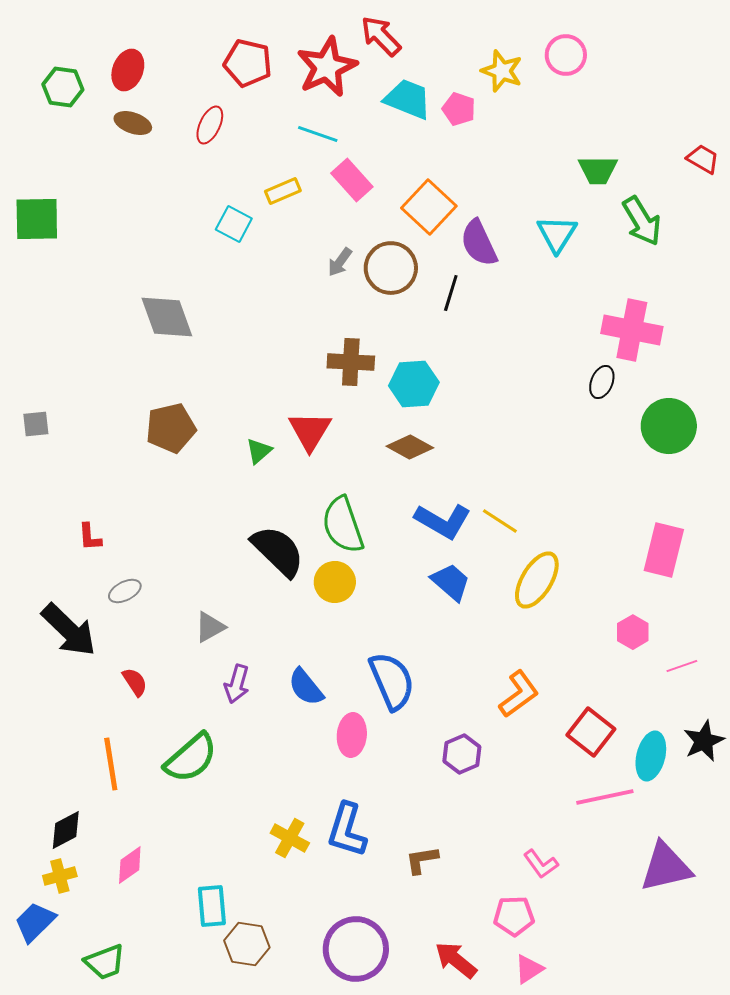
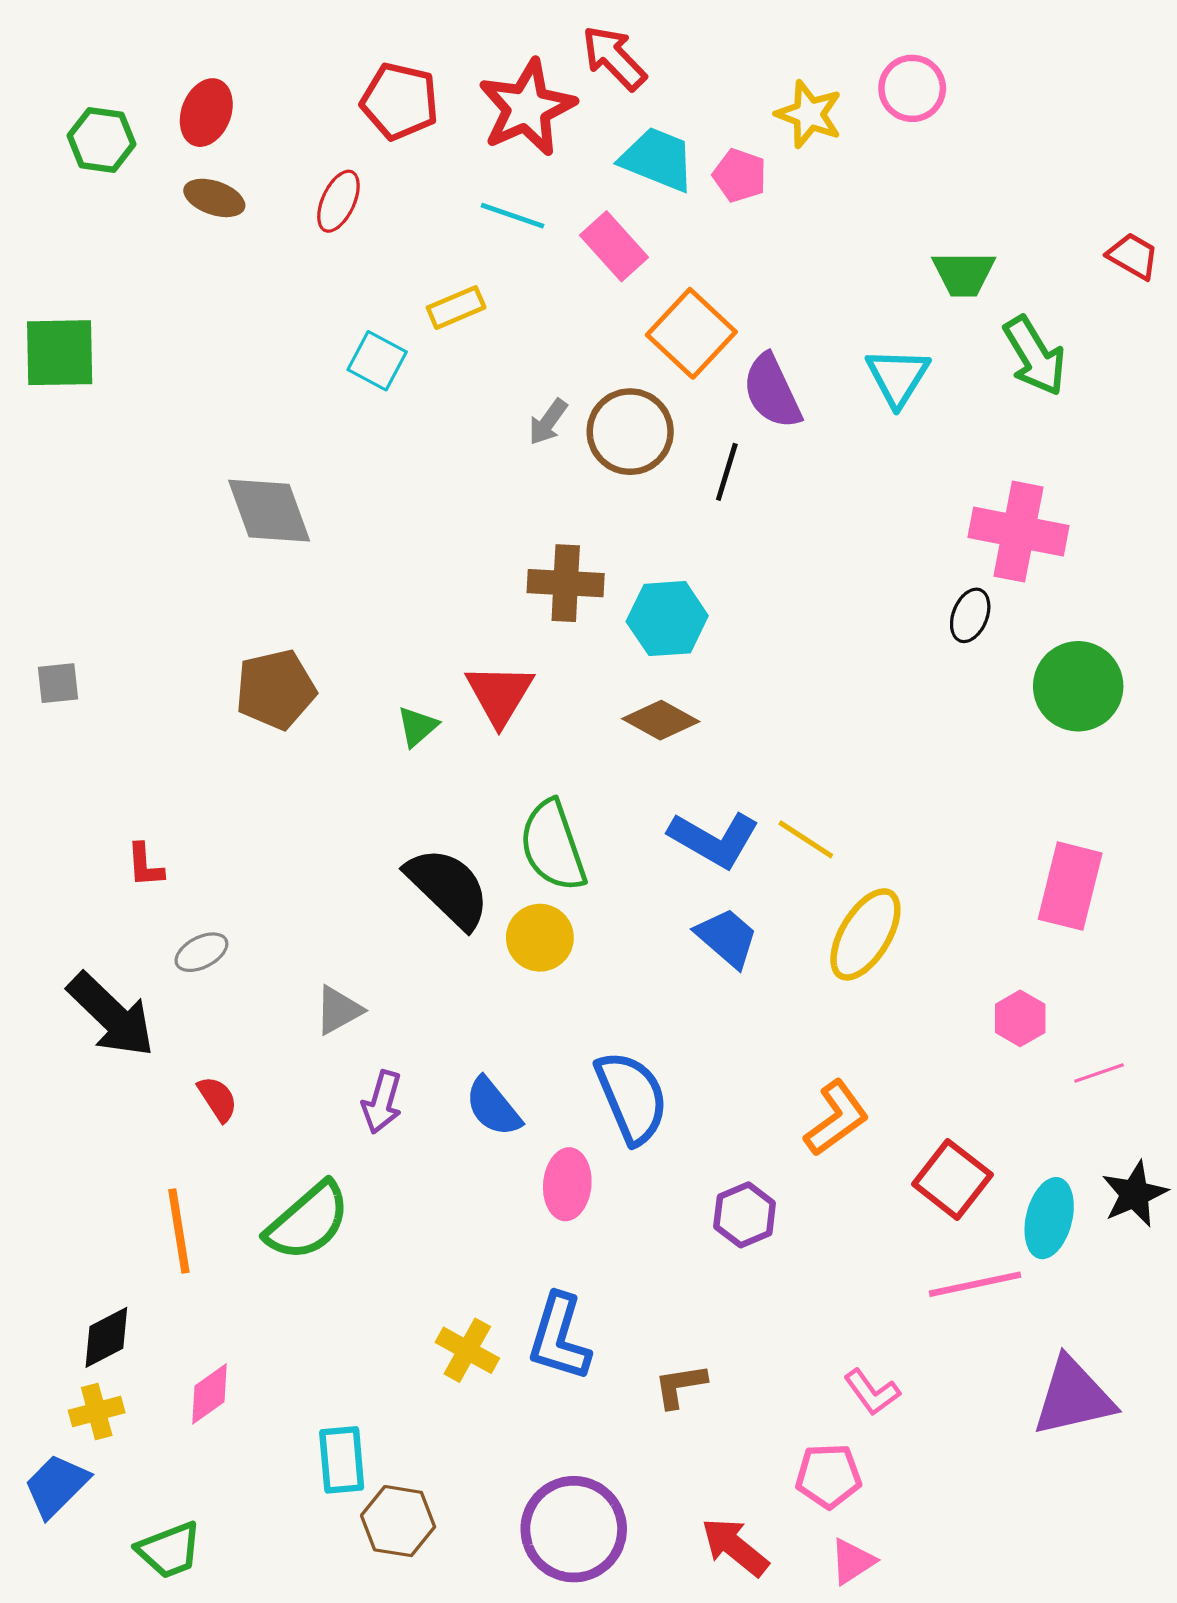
pink rectangle: (352, 180) -> (614, 246), moved

